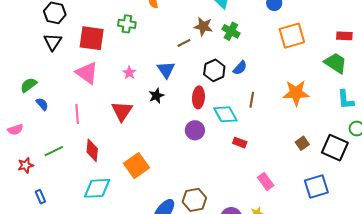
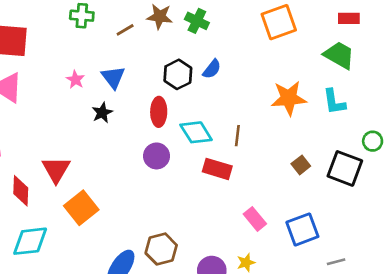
green cross: (127, 24) -> (82, 16), moved
brown line: (184, 43) -> (125, 30), moved
pink star: (129, 73) -> (75, 80), moved
brown line: (252, 100) -> (237, 136), moved
cyan L-shape: (346, 100) -> (334, 102), moved
red triangle: (122, 111) -> (56, 169), moved
red rectangle: (240, 143) -> (217, 169), size x1.5
blue square: (316, 187) -> (302, 229), moved

